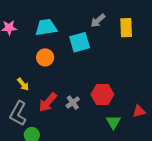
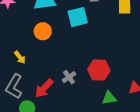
red arrow: (48, 102) -> (44, 88), moved
green triangle: (113, 122) -> (109, 98), turned 49

